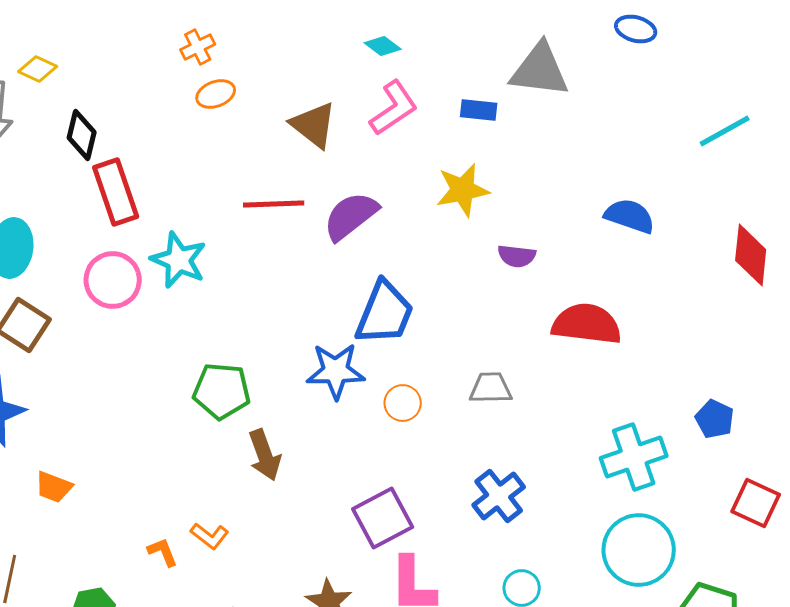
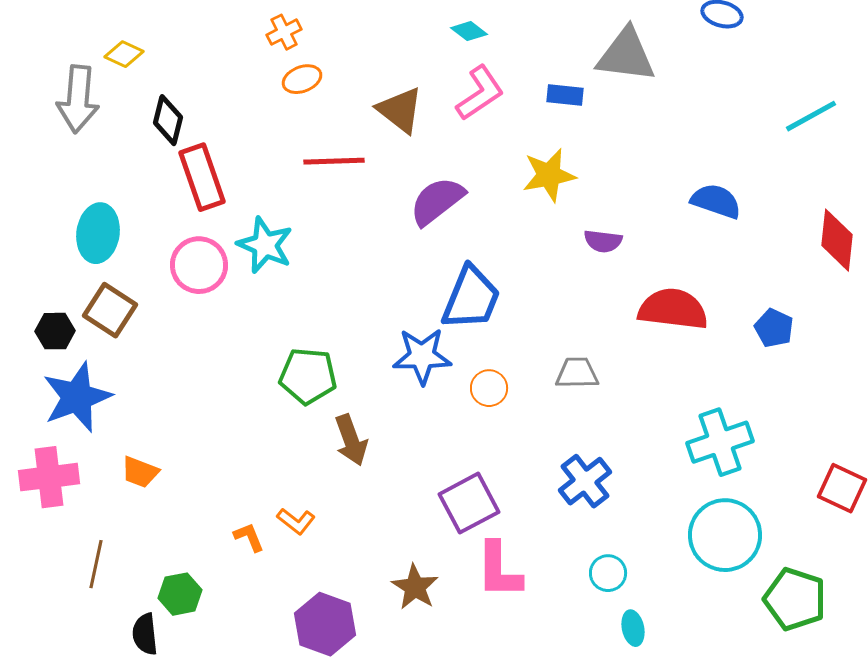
red line: (274, 204) -> (334, 161), moved
blue pentagon: (715, 419) -> (774, 328), moved

